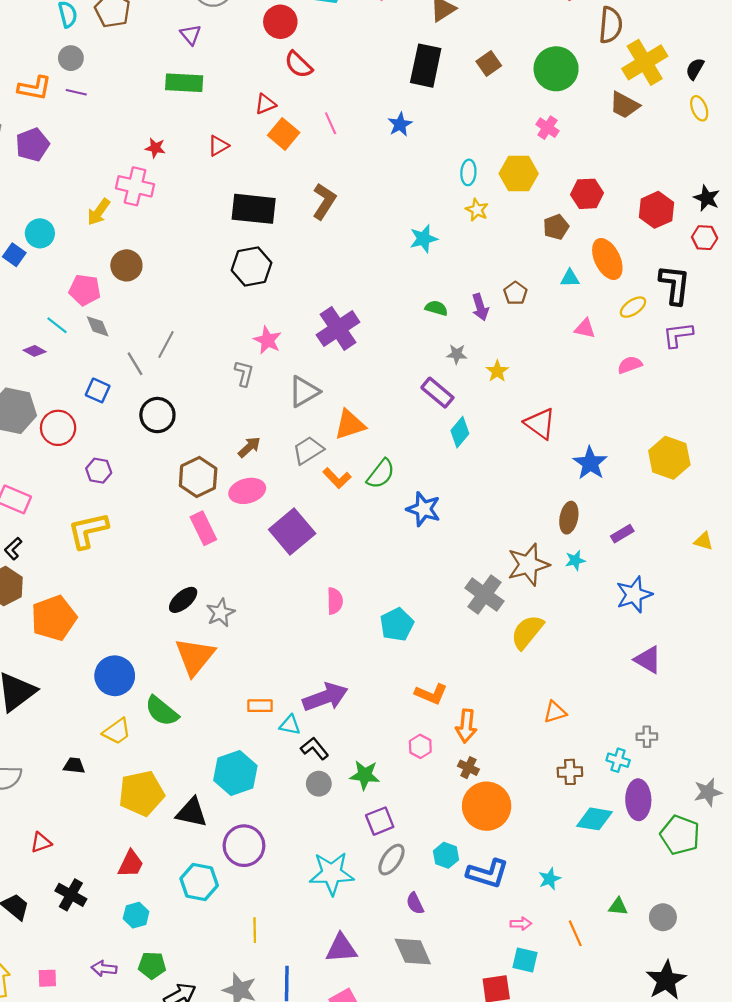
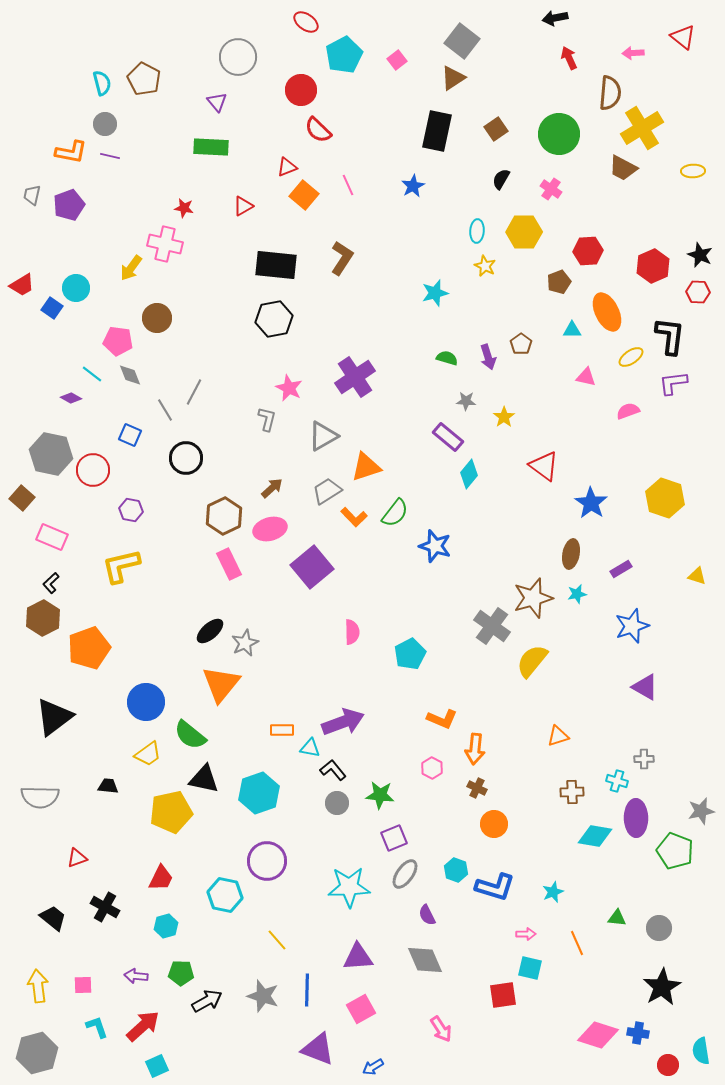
black semicircle: (695, 69) -> (501, 179), moved
yellow ellipse: (699, 108) -> (693, 171), turned -70
orange circle: (487, 806) -> (494, 824), size x0.6
black triangle: (192, 813) -> (204, 779), moved
yellow line: (255, 930) -> (277, 940), turned -40

